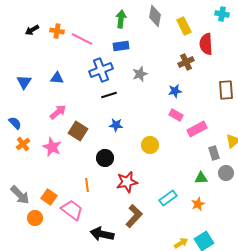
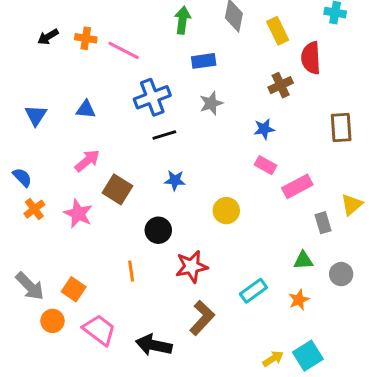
blue rectangle: (121, 46) -> (204, 61), moved
gray circle: (226, 173) -> (341, 274), moved
pink trapezoid: (72, 210) -> (99, 330), moved

